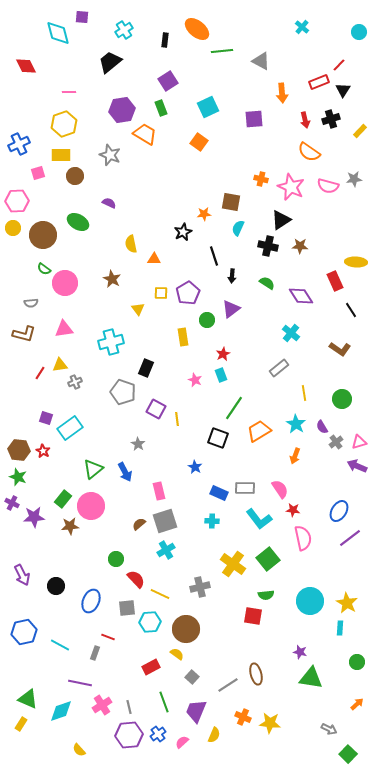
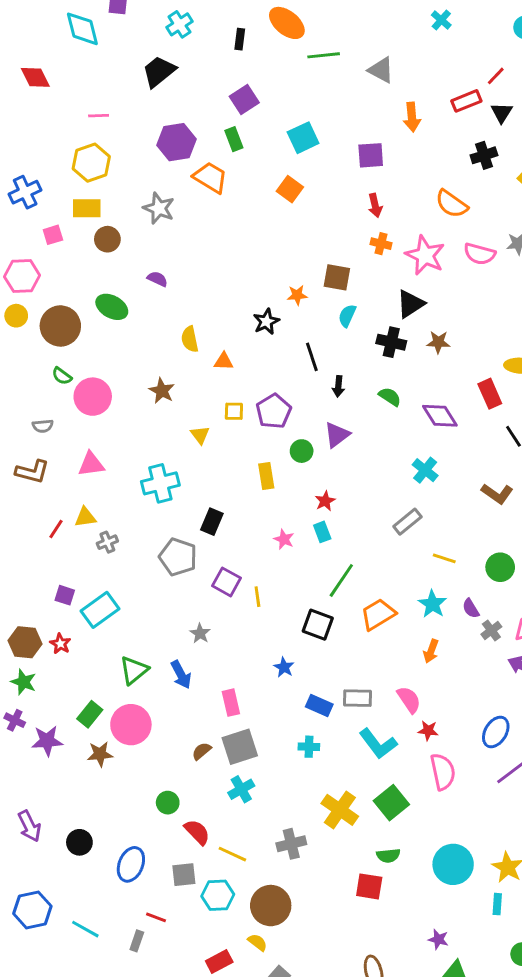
red arrow: (305, 120) -> (375, 205), moved
yellow line: (304, 393) -> (444, 558), turned -63

